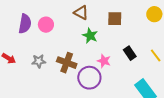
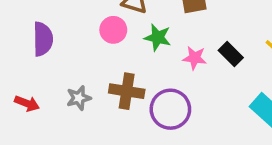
pink circle: (46, 25) -> (113, 30), moved
pink star: (104, 61) -> (195, 58), moved

